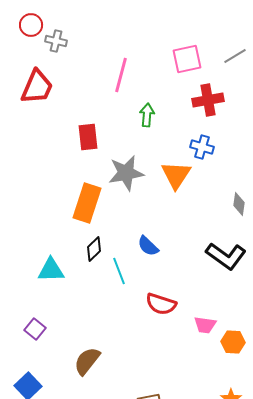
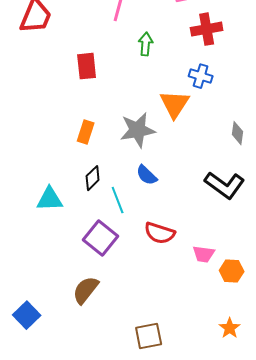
gray star: (126, 173) -> (138, 130), moved
orange rectangle: (87, 203) -> (86, 132), size x0.6
purple square: (35, 329) -> (101, 238), moved, size x1.6

